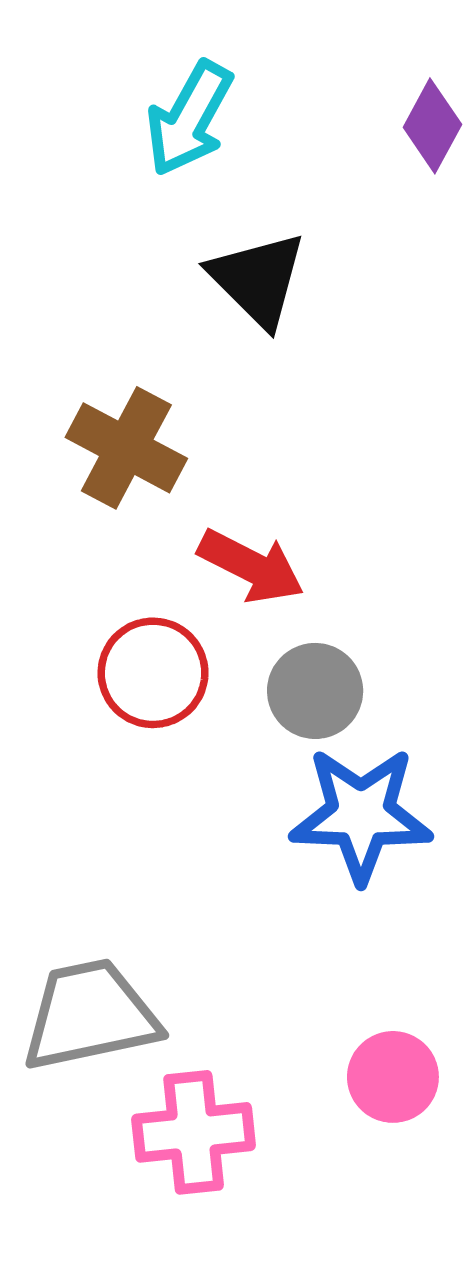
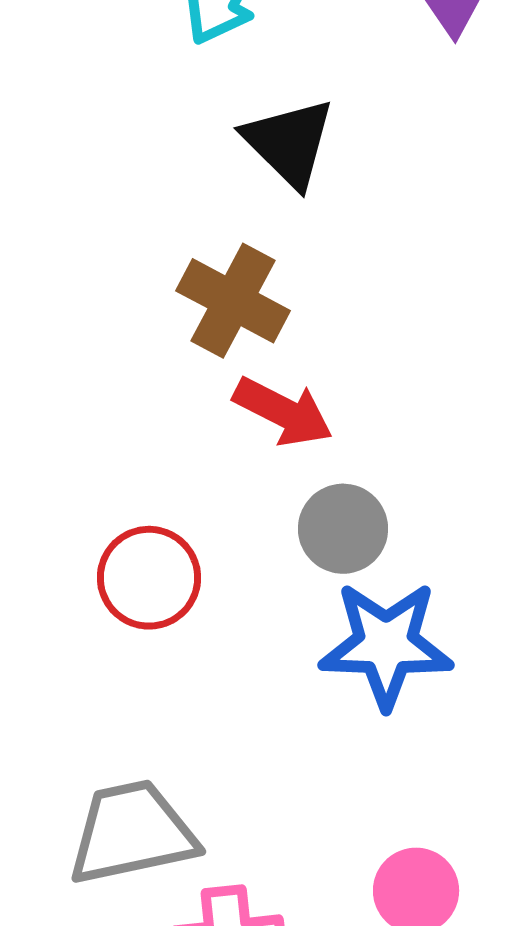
brown cross: (126, 448) -> (233, 301), moved
red circle: (153, 673) -> (149, 578), moved

